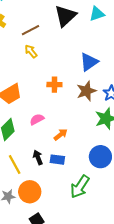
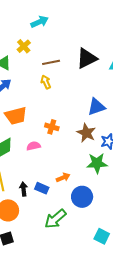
orange cross: (54, 85) -> (52, 127), moved
brown star: (86, 91) -> (86, 133), turned 30
orange arrow: (61, 135) -> (63, 177), moved
black arrow: (38, 157) -> (24, 189), moved

